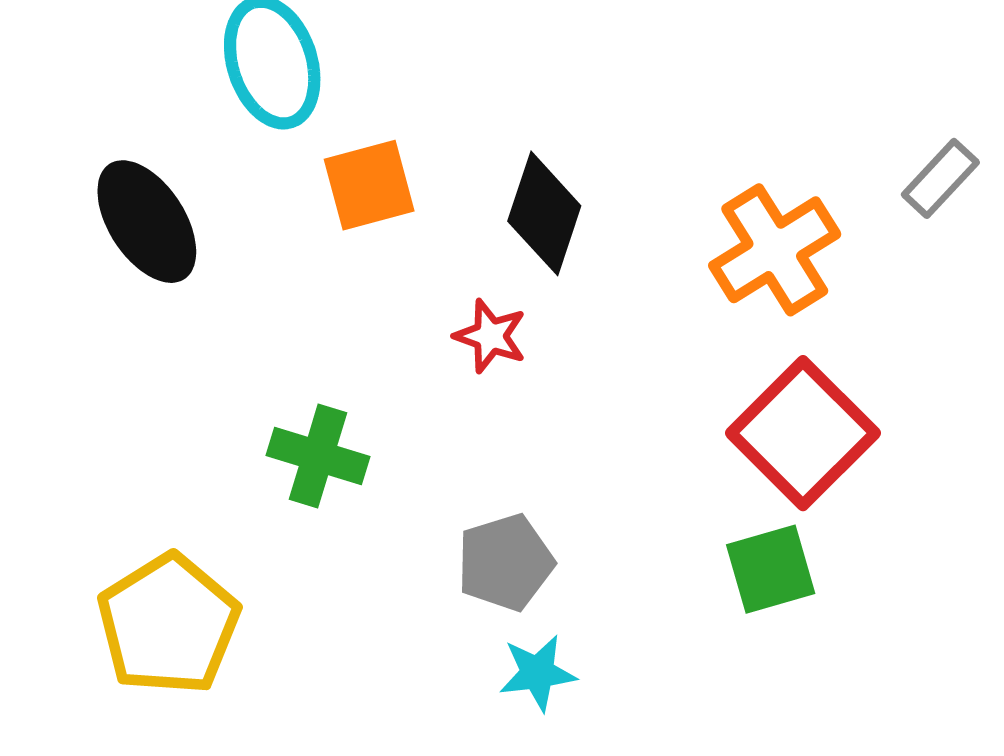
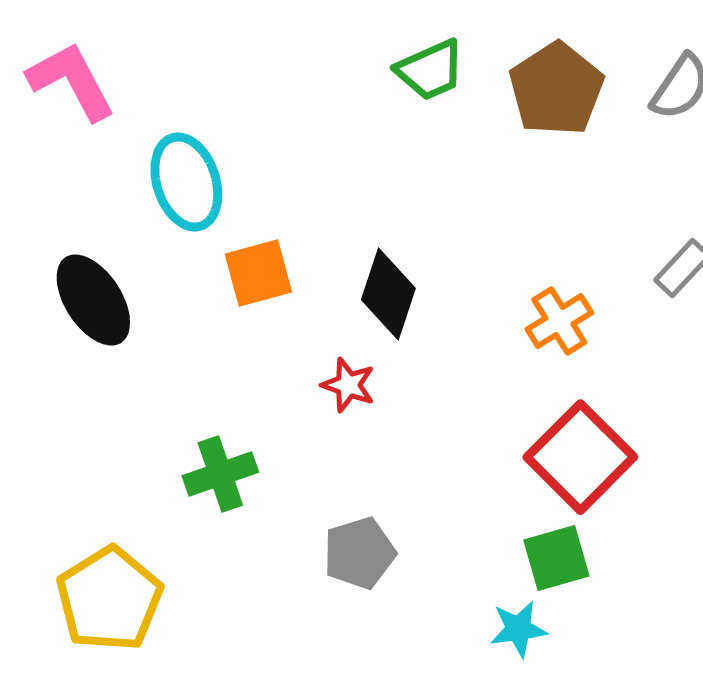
orange cross: (775, 250) -> (559, 321), size x0.7
green cross: (318, 456) -> (220, 474), turned -36
cyan star: (538, 673) -> (518, 629), moved

